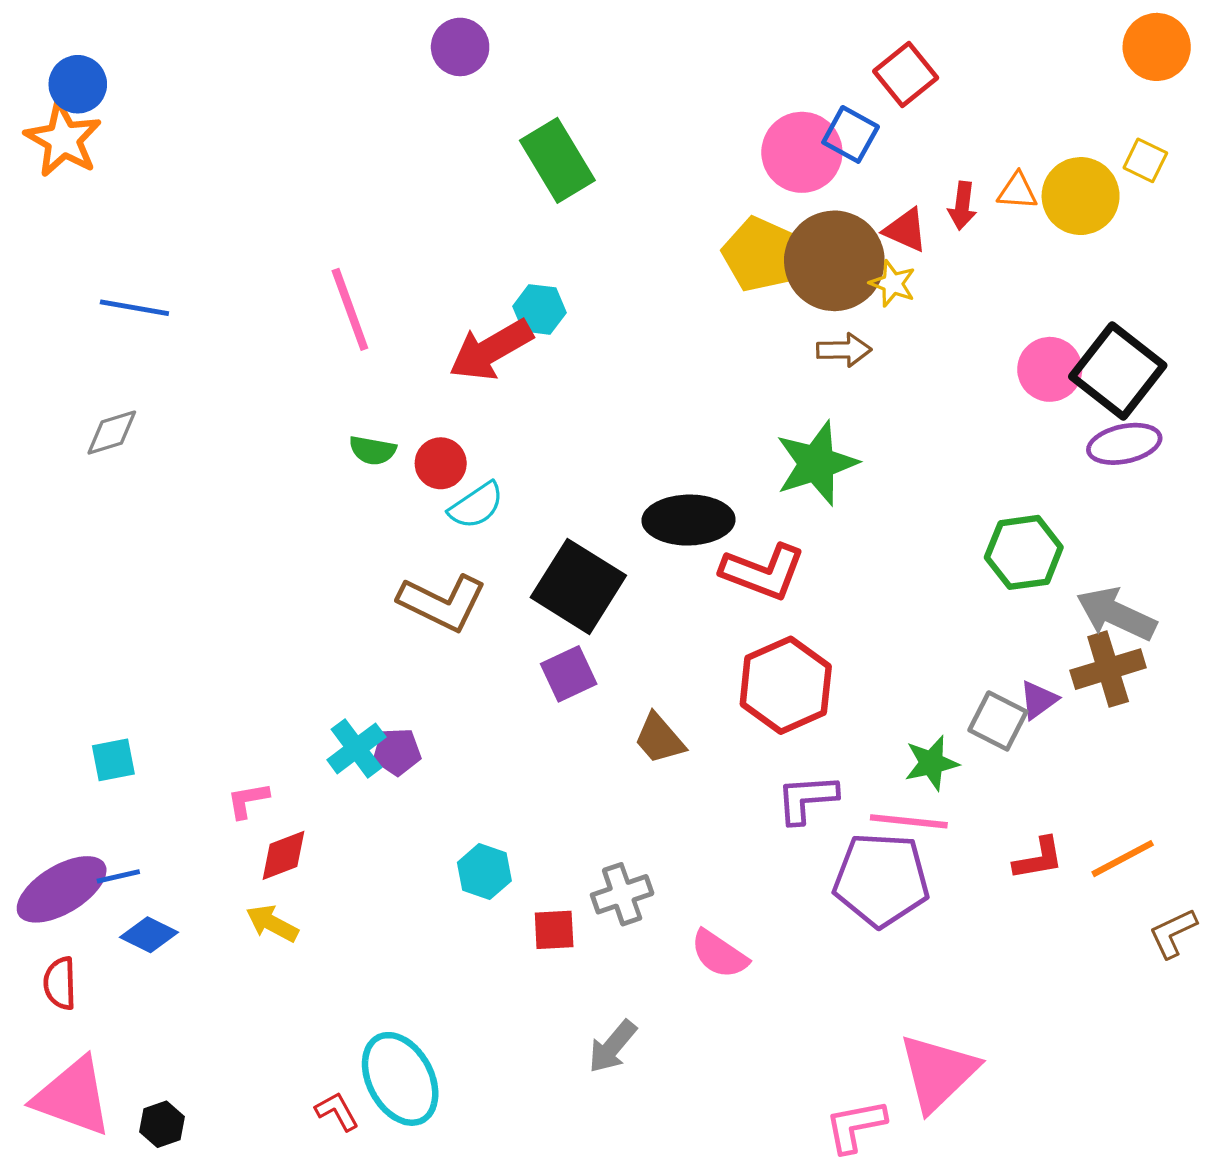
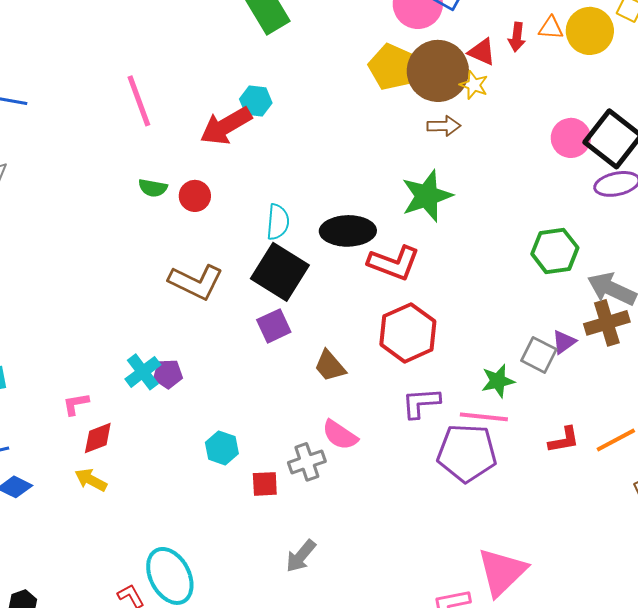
cyan semicircle: (476, 505) -> (278, 222), moved, turned -51
pink semicircle: (719, 954) -> (340, 435), moved

